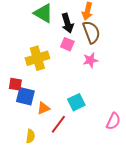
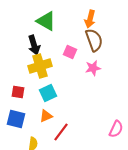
black arrow: (67, 23) -> (34, 45), moved
blue square: (25, 96) -> (16, 119), moved
cyan square: (76, 102) -> (48, 93), moved

